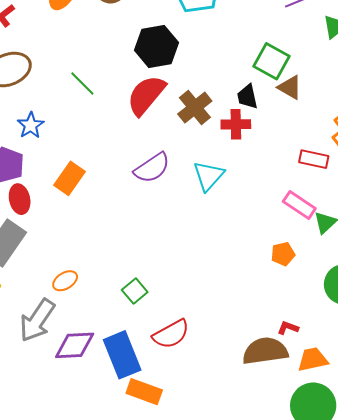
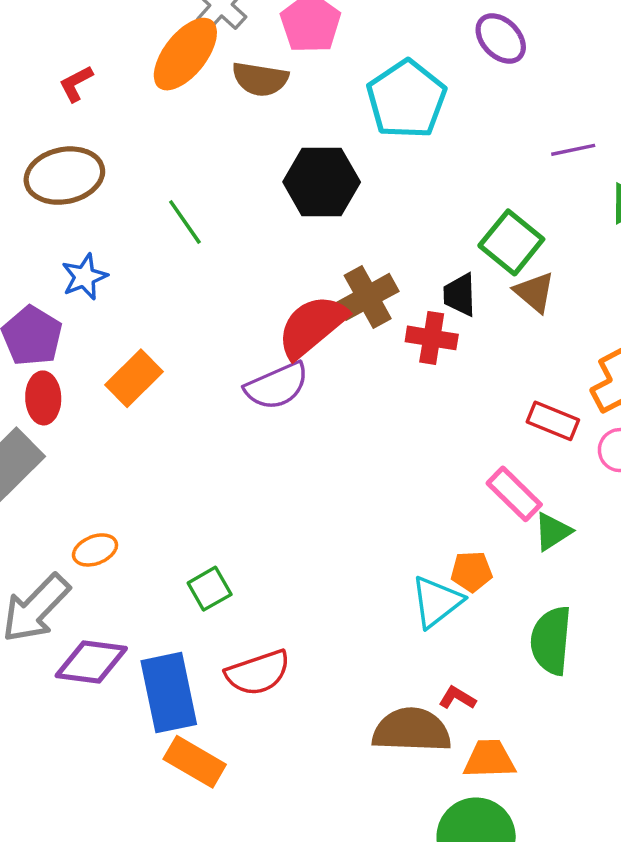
red semicircle: (146, 95) -> (312, 326), moved
cyan triangle: (209, 176) -> (436, 602), moved

